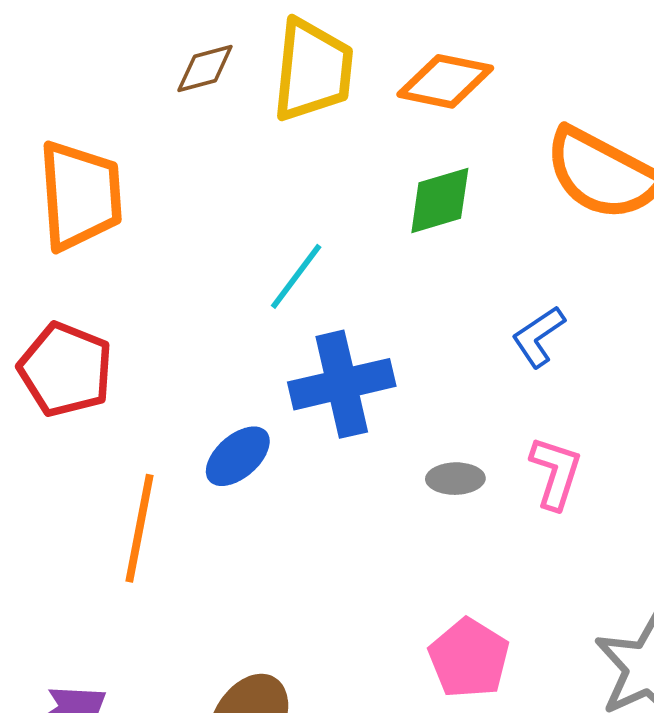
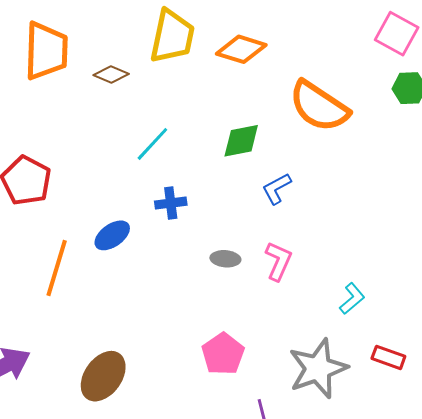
brown diamond: (205, 68) -> (111, 74), moved, turned 32
orange trapezoid: (80, 195) -> (46, 51), moved
green diamond: (440, 201) -> (241, 141), moved
blue cross: (342, 384) -> (171, 203), size x0.6

